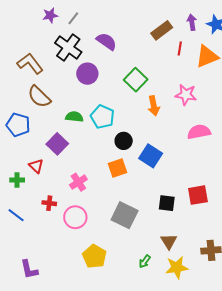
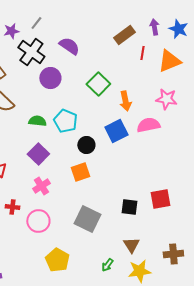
purple star: (50, 15) -> (11, 31), moved
pink star: (186, 95) -> (166, 99), moved
orange arrow: (154, 106) -> (125, 101), moved
pink semicircle: (199, 132) -> (148, 125), moved
purple square: (57, 144) -> (38, 154), moved
blue square: (151, 156) -> (116, 131), moved, turned 30

